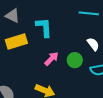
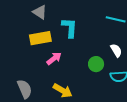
pink arrow: (51, 59) -> (54, 58), moved

